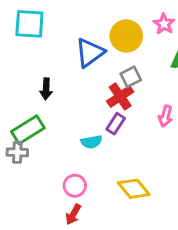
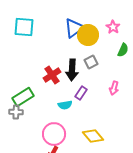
blue triangle: (90, 53) -> (74, 28), moved
black arrow: (46, 89) -> (72, 70), moved, size x1.5
red cross: (120, 96) -> (52, 75), moved
pink circle: (75, 186) -> (54, 134), size x1.5

